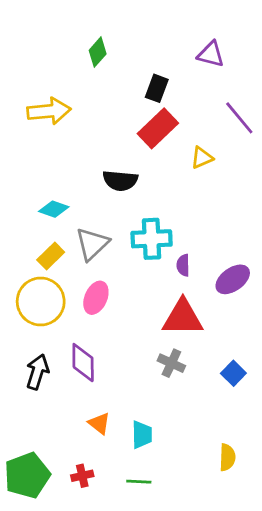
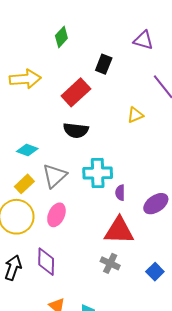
red rectangle: (158, 128) -> (76, 92), moved

